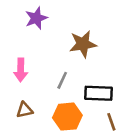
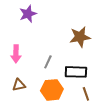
brown star: (83, 44) -> (80, 37), moved

